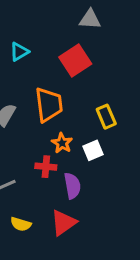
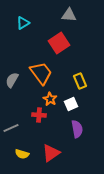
cyan triangle: (19, 52) -> (23, 23), moved
orange trapezoid: (49, 105) -> (41, 73), turned -30
purple semicircle: (72, 186) -> (77, 129), moved

